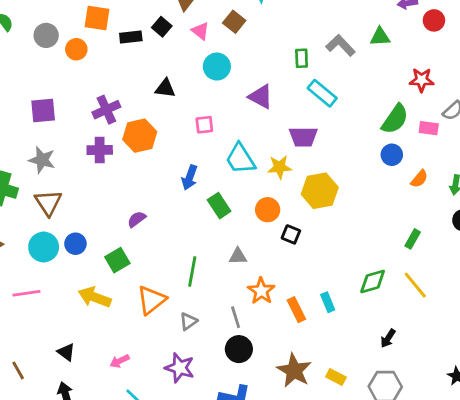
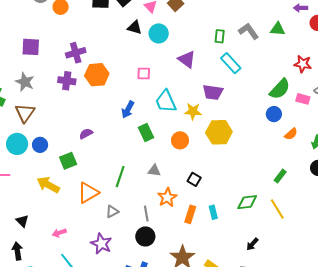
black triangle: (165, 88) -> (135, 28), moved
black square: (291, 234) -> (194, 179), moved
orange rectangle: (296, 310) -> (190, 214), turned 36

